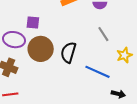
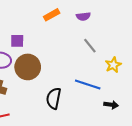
black semicircle: (68, 52) -> (54, 98), moved

